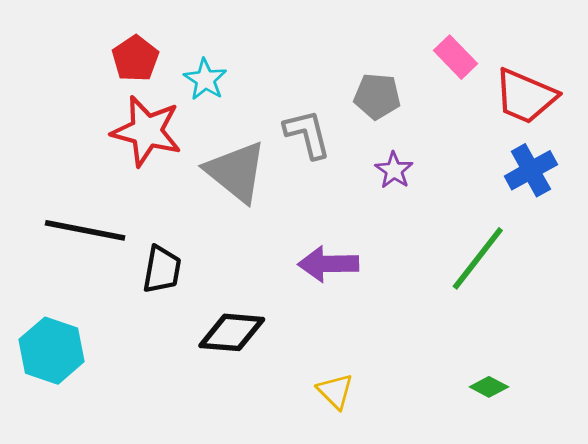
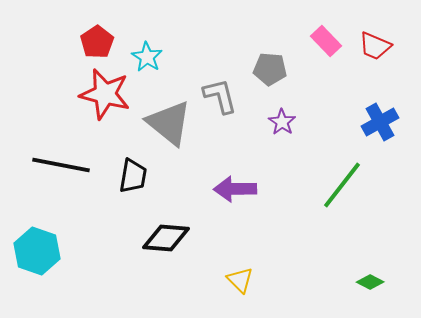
red trapezoid: (525, 96) -> (375, 46), moved, size x0.7
black trapezoid: (162, 270) -> (133, 176), moved
green diamond: (489, 387) -> (370, 282), moved

